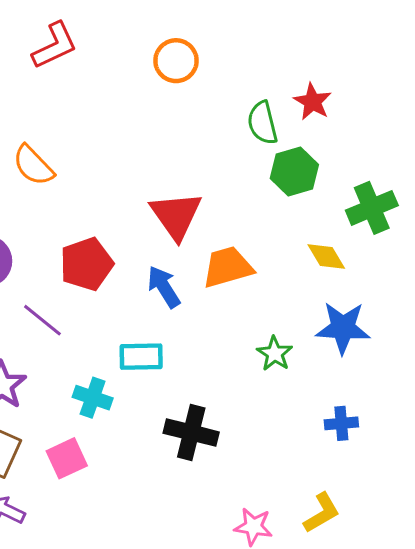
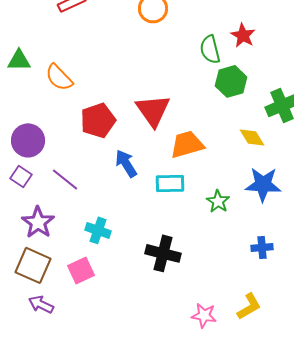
red pentagon: (86, 264) -> (98, 120), moved
blue arrow: (164, 287) -> (126, 163), moved
cyan rectangle: (141, 357) -> (170, 183), moved

